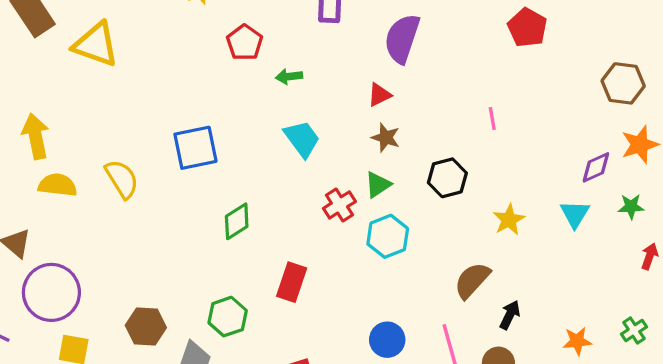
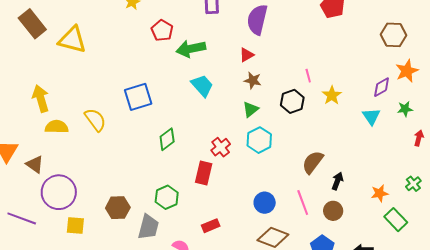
green arrow: (289, 77) -> (191, 49), size x1.8
pink line: (492, 119) -> (308, 76), moved
red cross: (339, 205) -> (221, 147), moved
yellow star: (509, 220) -> (332, 95), moved

